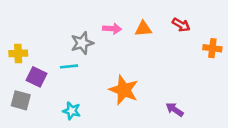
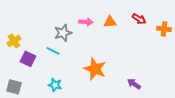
orange cross: (212, 48) -> (164, 29), moved
yellow cross: (18, 53) -> (14, 41), turned -32
cyan line: (69, 66) -> (53, 51), turned 32
gray square: (21, 100) -> (14, 87), moved

